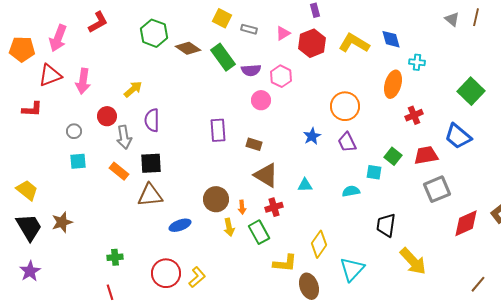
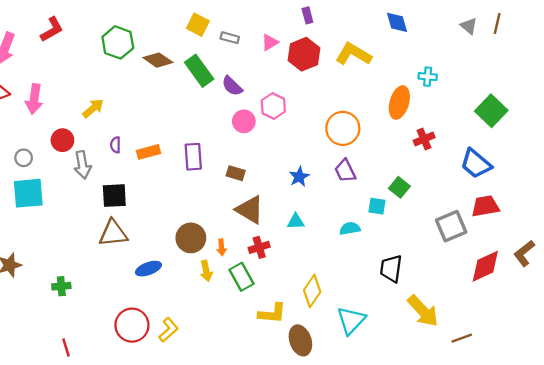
blue diamond: (391, 39) -> (397, 22), moved
purple semicircle: (251, 70) -> (232, 86), turned 48
pink hexagon: (281, 76) -> (273, 106), moved
purple semicircle: (152, 120) -> (115, 145), size x0.6
blue star: (312, 136) -> (299, 177), moved
red trapezoid: (426, 155) -> (485, 206), moved
cyan square: (78, 161) -> (28, 193), size x1.6
orange rectangle: (119, 171) -> (148, 152), moved, turned -54
green cross: (115, 257) -> (61, 286), moved
brown line: (478, 284) -> (462, 338), moved, turned 30

